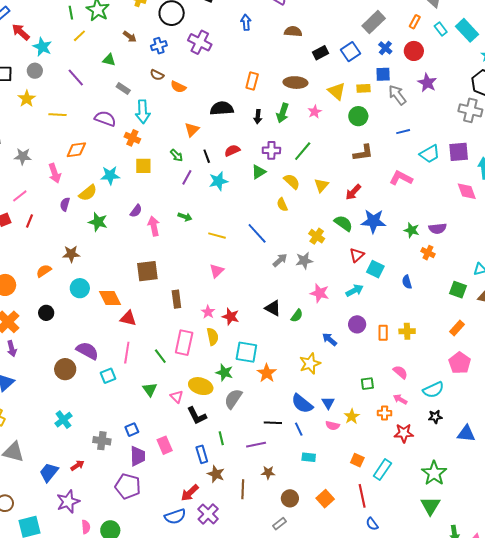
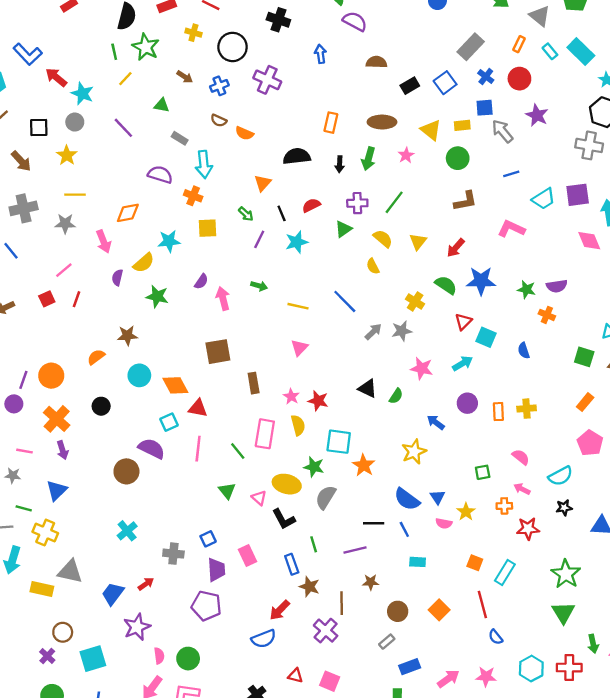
yellow line: (58, 115) -> (75, 195), moved
cyan square: (108, 376) -> (169, 422), moved
purple cross: (208, 514) -> (326, 631), moved

